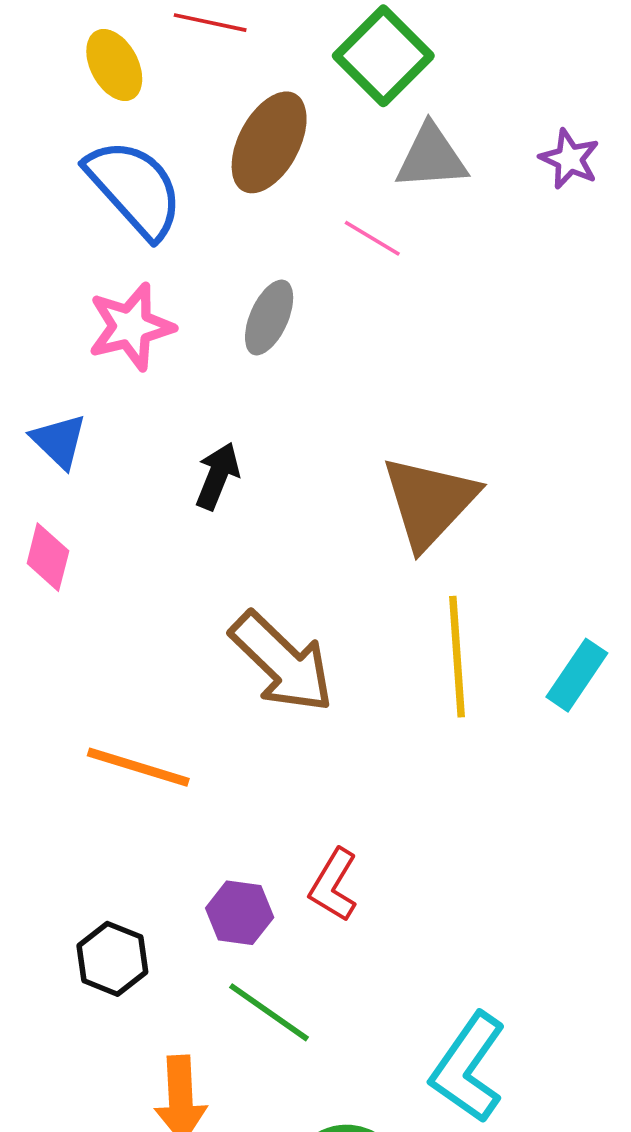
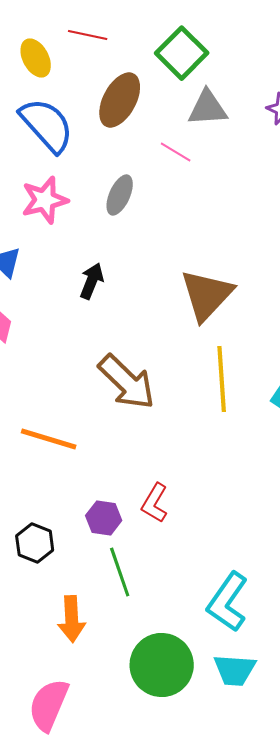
green line: (269, 1012) -> (120, 572), turned 36

